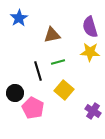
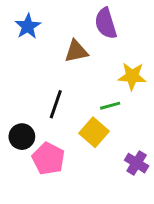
purple semicircle: (90, 27) -> (106, 23), moved
green line: (58, 62) -> (110, 106), moved
black line: (38, 71) -> (56, 104), turned 36

